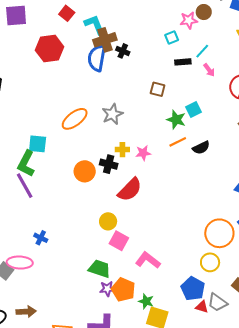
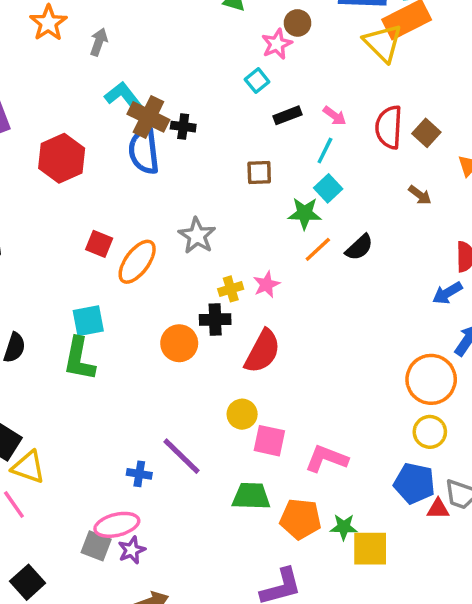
red square: (67, 13) -> (99, 244), moved
brown cross: (105, 40) -> (148, 117), turned -30
cyan line: (202, 51) -> (325, 151), moved
purple line: (25, 186) -> (181, 456), moved
purple star: (107, 289) -> (132, 550), moved

